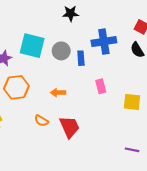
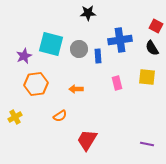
yellow square: (132, 102) -> (147, 77), moved
orange semicircle: (41, 121) -> (60, 116), turned -64
red trapezoid: (70, 127) -> (87, 140), moved, turned -125

